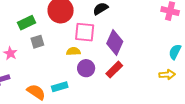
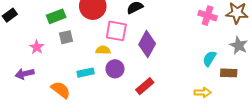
red rectangle: (114, 70) -> (145, 86), moved
yellow arrow: (167, 75) -> (203, 92), moved
cyan rectangle: (60, 87) -> (86, 73), moved

